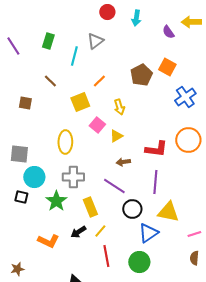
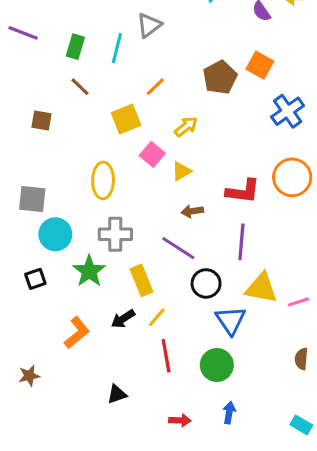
green rectangle: (48, 41) -> (75, 47), moved
purple line: (13, 46) -> (23, 33), turned -36
yellow arrow: (119, 107) -> (186, 127), turned -112
black square: (21, 197) -> (35, 279), moved, turned -32
blue triangle: (148, 233) -> (231, 320), turned -30
pink line: (194, 234) -> (298, 302), moved
orange L-shape: (48, 241) -> (77, 333), turned -65

